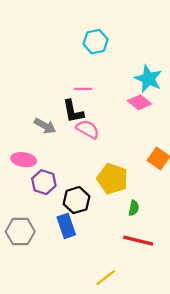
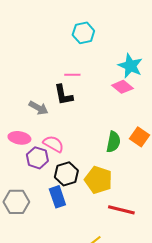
pink semicircle: (88, 129) -> (53, 144), moved
yellow pentagon: (112, 179) -> (98, 180), moved
green semicircle: (134, 208) -> (113, 142), moved, size x1.5

